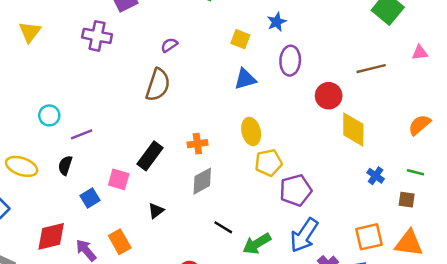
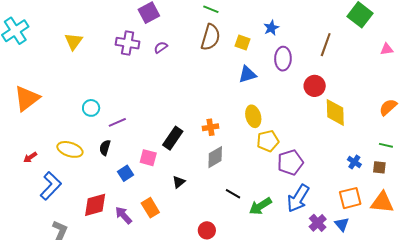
purple semicircle: (169, 45) -> (161, 47), moved
brown line: (371, 69) -> (326, 45), moved, turned -55
brown semicircle: (158, 85) -> (210, 37), moved
blue cross: (376, 176) -> (354, 162), moved

